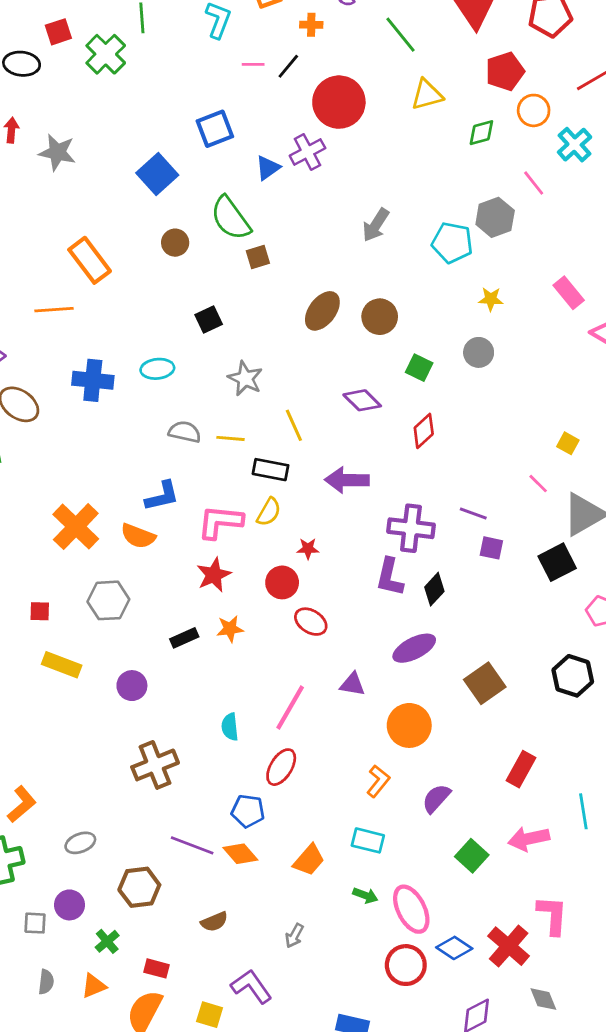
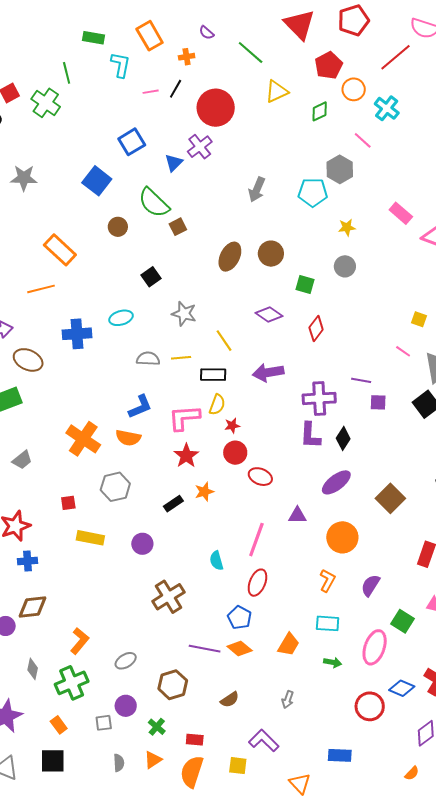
red star: (308, 549) -> (232, 426), moved
blue pentagon: (248, 811) -> (240, 618), turned 30
pink ellipse: (411, 909) -> (375, 647), moved, turned 56

